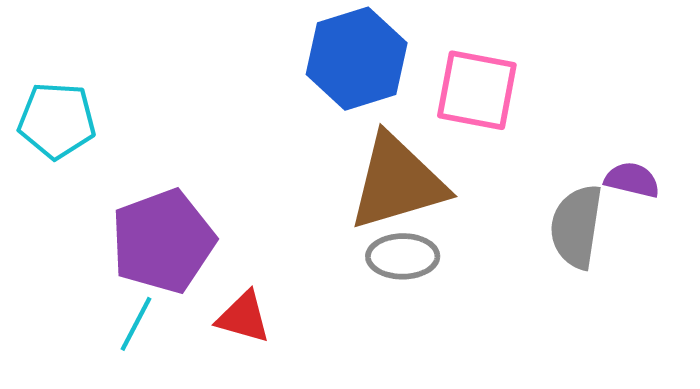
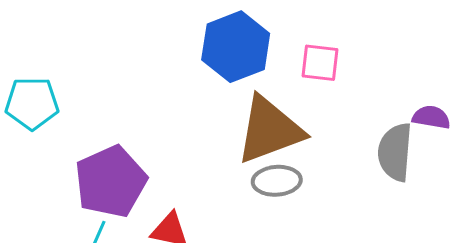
pink square: (477, 90) -> (320, 63), size x0.7

